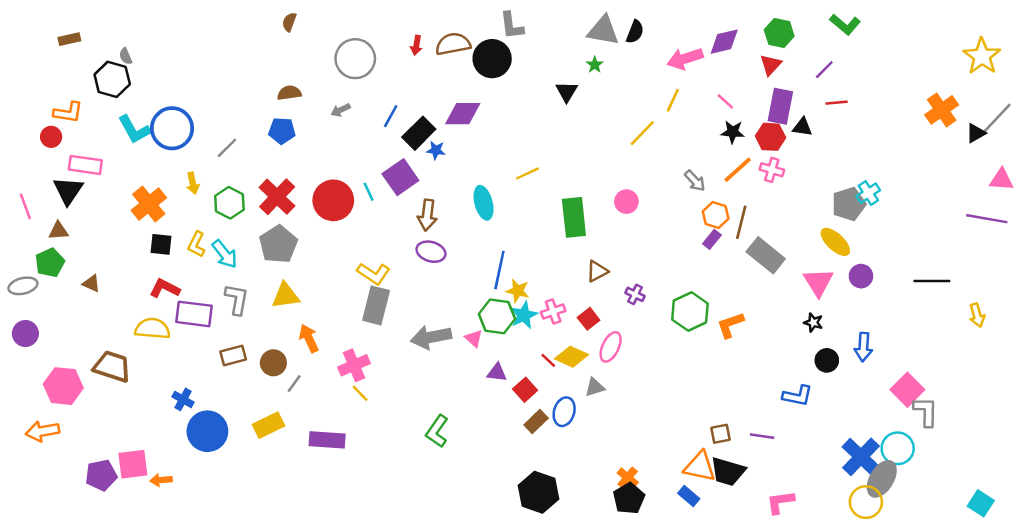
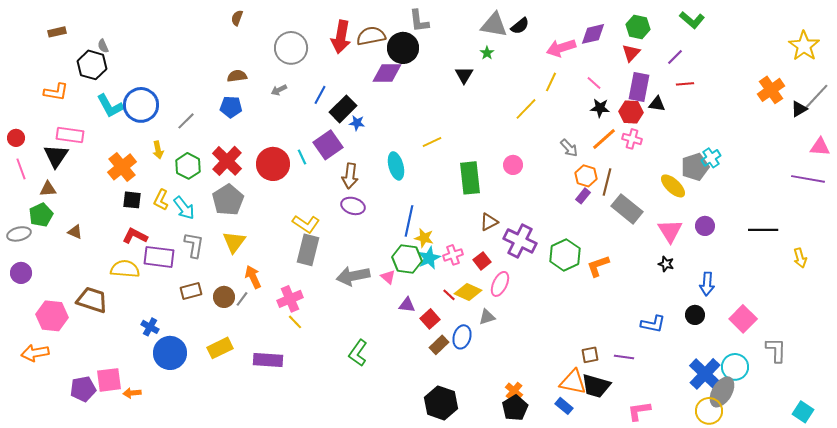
black semicircle: (635, 32) -> (520, 26), turned 30
red arrow: (416, 45) -> (341, 37), size x2.0
purple diamond: (463, 114) -> (387, 73), moved
red circle: (51, 137) -> (16, 138), moved
yellow ellipse: (835, 242) -> (673, 186), moved
purple cross: (635, 294) -> (520, 241), size x2.0
yellow triangle: (286, 296) -> (234, 242), turned -45
black circle: (827, 360) -> (695, 315), moved
gray line: (294, 384) -> (242, 299), moved
gray L-shape: (926, 412) -> (776, 350), moved

